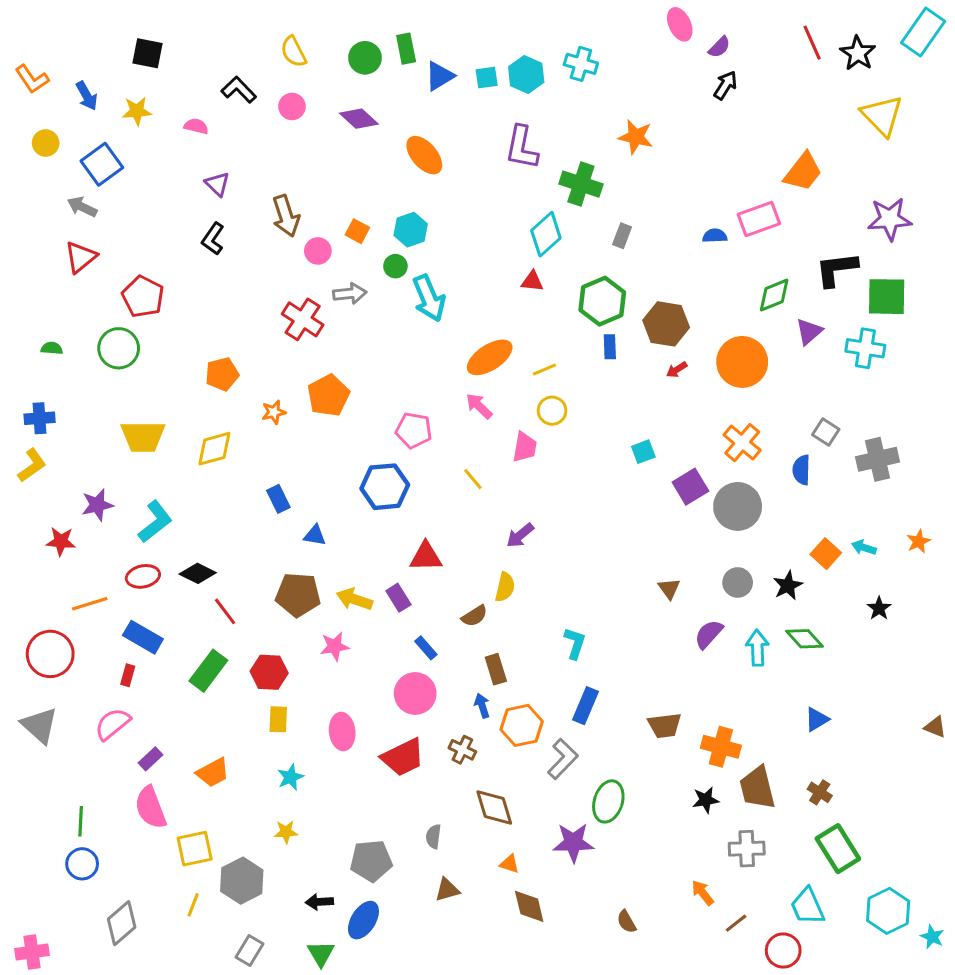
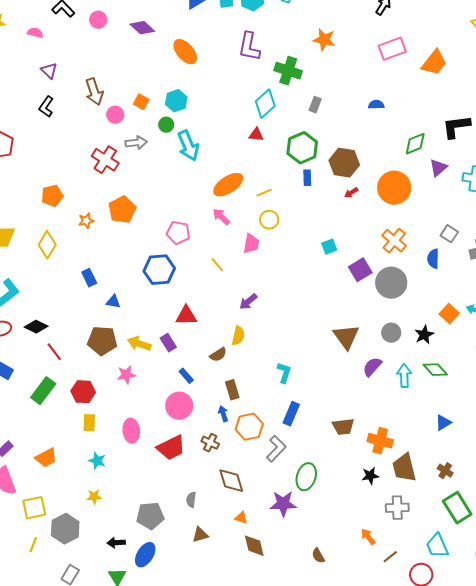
pink rectangle: (759, 219) -> (392, 49), moved
yellow diamond: (214, 449) -> (47, 245), turned -44
brown triangle: (669, 589) -> (346, 337), size x1.8
cyan star: (290, 777) -> (97, 461), turned -30

